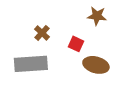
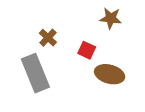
gray rectangle: (31, 64) -> (35, 73), turned 72

